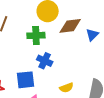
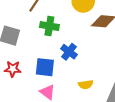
green cross: (36, 35) -> (49, 26), moved

